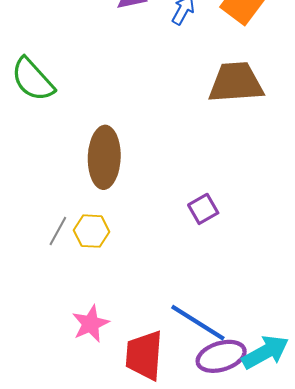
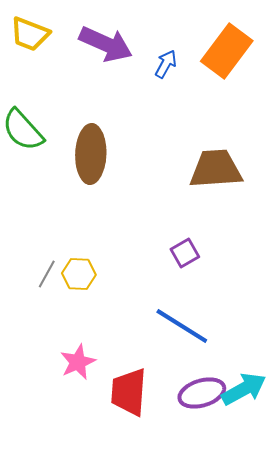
brown trapezoid: (236, 83) -> (216, 169), moved
brown ellipse: (104, 157) -> (91, 154), moved
blue line: (198, 323) -> (182, 326), moved

